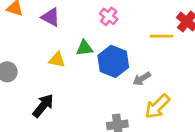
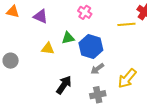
gray arrow: (142, 79) -> (97, 69), moved
black arrow: (43, 106) -> (64, 85), moved

